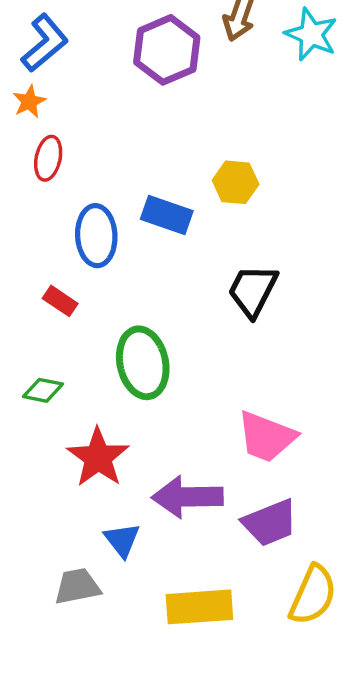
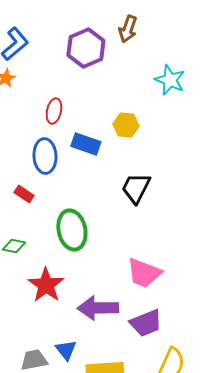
cyan star: (311, 34) -> (170, 80), moved
red ellipse: (48, 158) -> (54, 111), moved
blue triangle: (122, 540) -> (66, 350), moved

